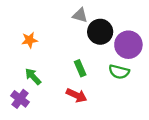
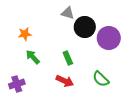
green semicircle: (119, 72) -> (101, 79), moved, turned 30
green arrow: (33, 76) -> (33, 57), moved
purple cross: (20, 99) -> (17, 84), turned 35

